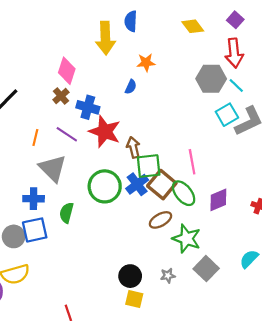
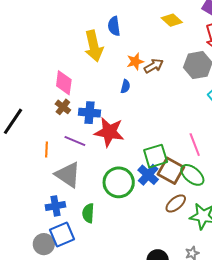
brown arrow: (133, 147) -> (154, 66), moved, turned 84

